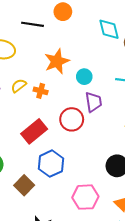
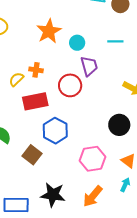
yellow semicircle: (19, 86) -> (16, 79), moved
orange cross: (41, 91) -> (36, 70), moved
red rectangle: (34, 131) -> (35, 101), turned 35

